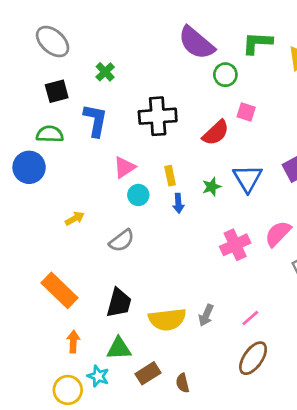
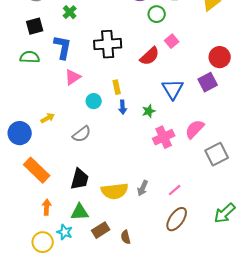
pink square: (246, 112) -> (172, 41), turned 32
blue circle: (29, 167) -> (20, 133), moved
pink triangle: (124, 167) -> (73, 77), moved
green star: (212, 187) -> (149, 111), moved

